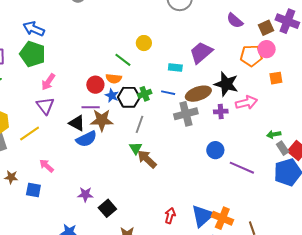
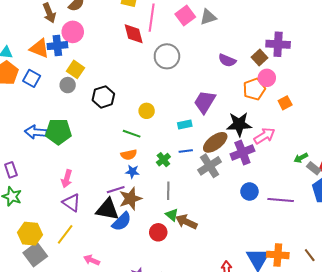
green pentagon: (33, 54) -> (58, 132), moved
red circle: (95, 85) -> (158, 232), moved
black hexagon: (129, 97) -> (103, 97), moved
purple cross: (221, 111) -> (242, 153), size x1.6
black triangle: (77, 123) -> (107, 209), size x1.4

